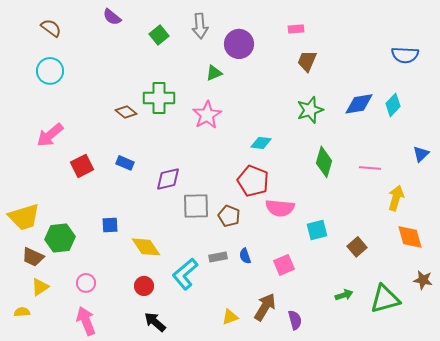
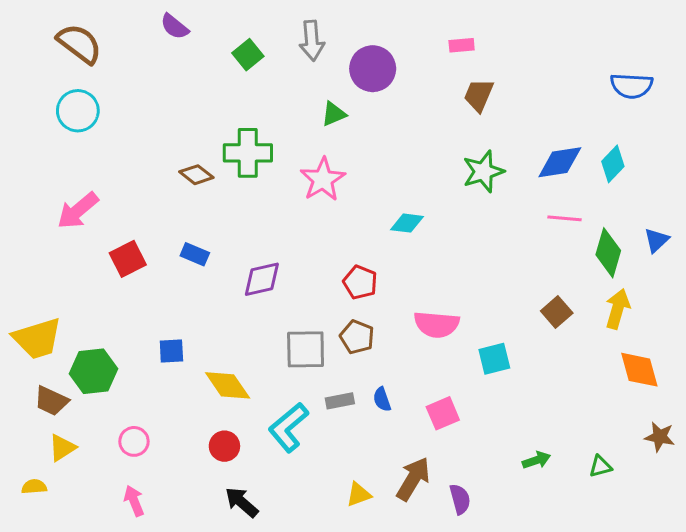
brown semicircle: (51, 28) -> (79, 44), size x1.4
green diamond: (324, 162) -> (608, 253), moved
pink line: (370, 168) -> (564, 218), moved
red pentagon: (253, 181) -> (360, 282), moved, size x0.7
gray square: (196, 206) -> (306, 349), moved
brown square: (357, 247) -> (557, 312), moved
green triangle: (385, 299) -> (600, 466), size x0.5
pink arrow: (86, 321) -> (134, 501), size x0.7

